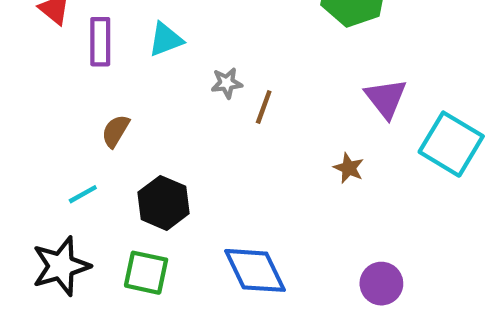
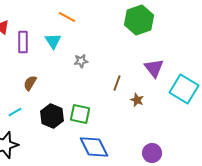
cyan triangle: (166, 39) -> (53, 41), turned -42
brown line: (264, 107) -> (117, 83), moved
green square: (146, 273) -> (80, 114), moved

